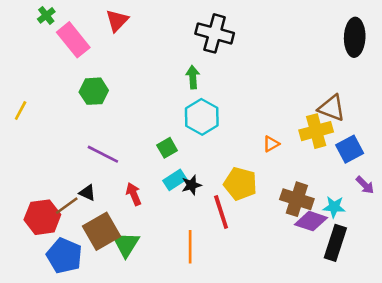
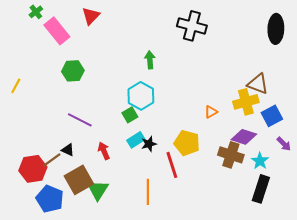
black cross: (215, 33) -> (192, 26), moved
cyan hexagon: (202, 117) -> (141, 96), moved
cyan star: (334, 207) -> (260, 161), turned 30
purple diamond: (311, 221) -> (244, 137), moved

